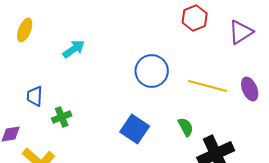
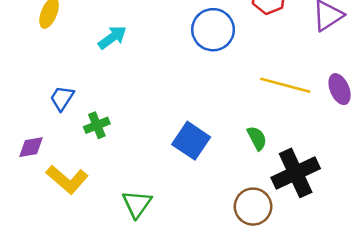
blue circle: (152, 71) -> (213, 30), moved
blue trapezoid: (35, 96) -> (62, 98), turned 30

